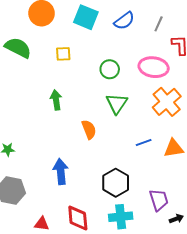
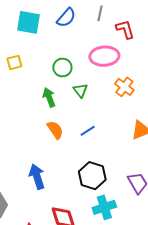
green arrow: (56, 100) -> (49, 97), moved
orange cross: (167, 102) -> (124, 87), size x0.7
green triangle: (117, 103) -> (80, 90), moved, size x0.7
blue line: (144, 143) -> (88, 131), moved

